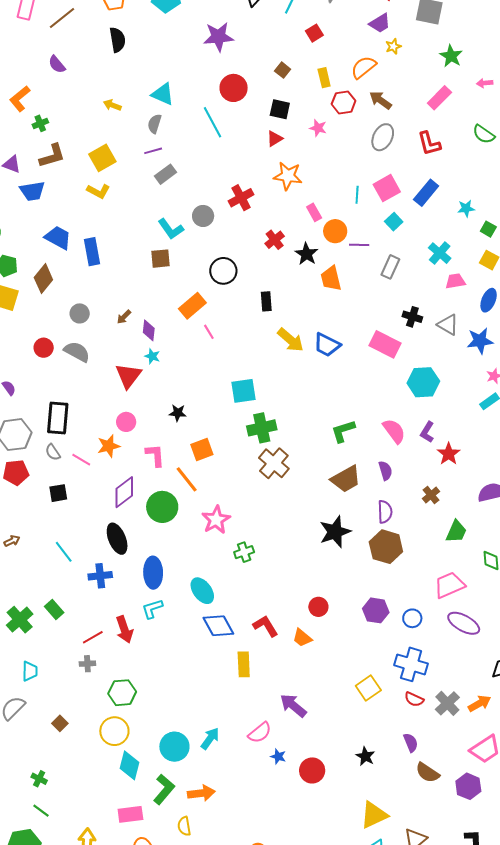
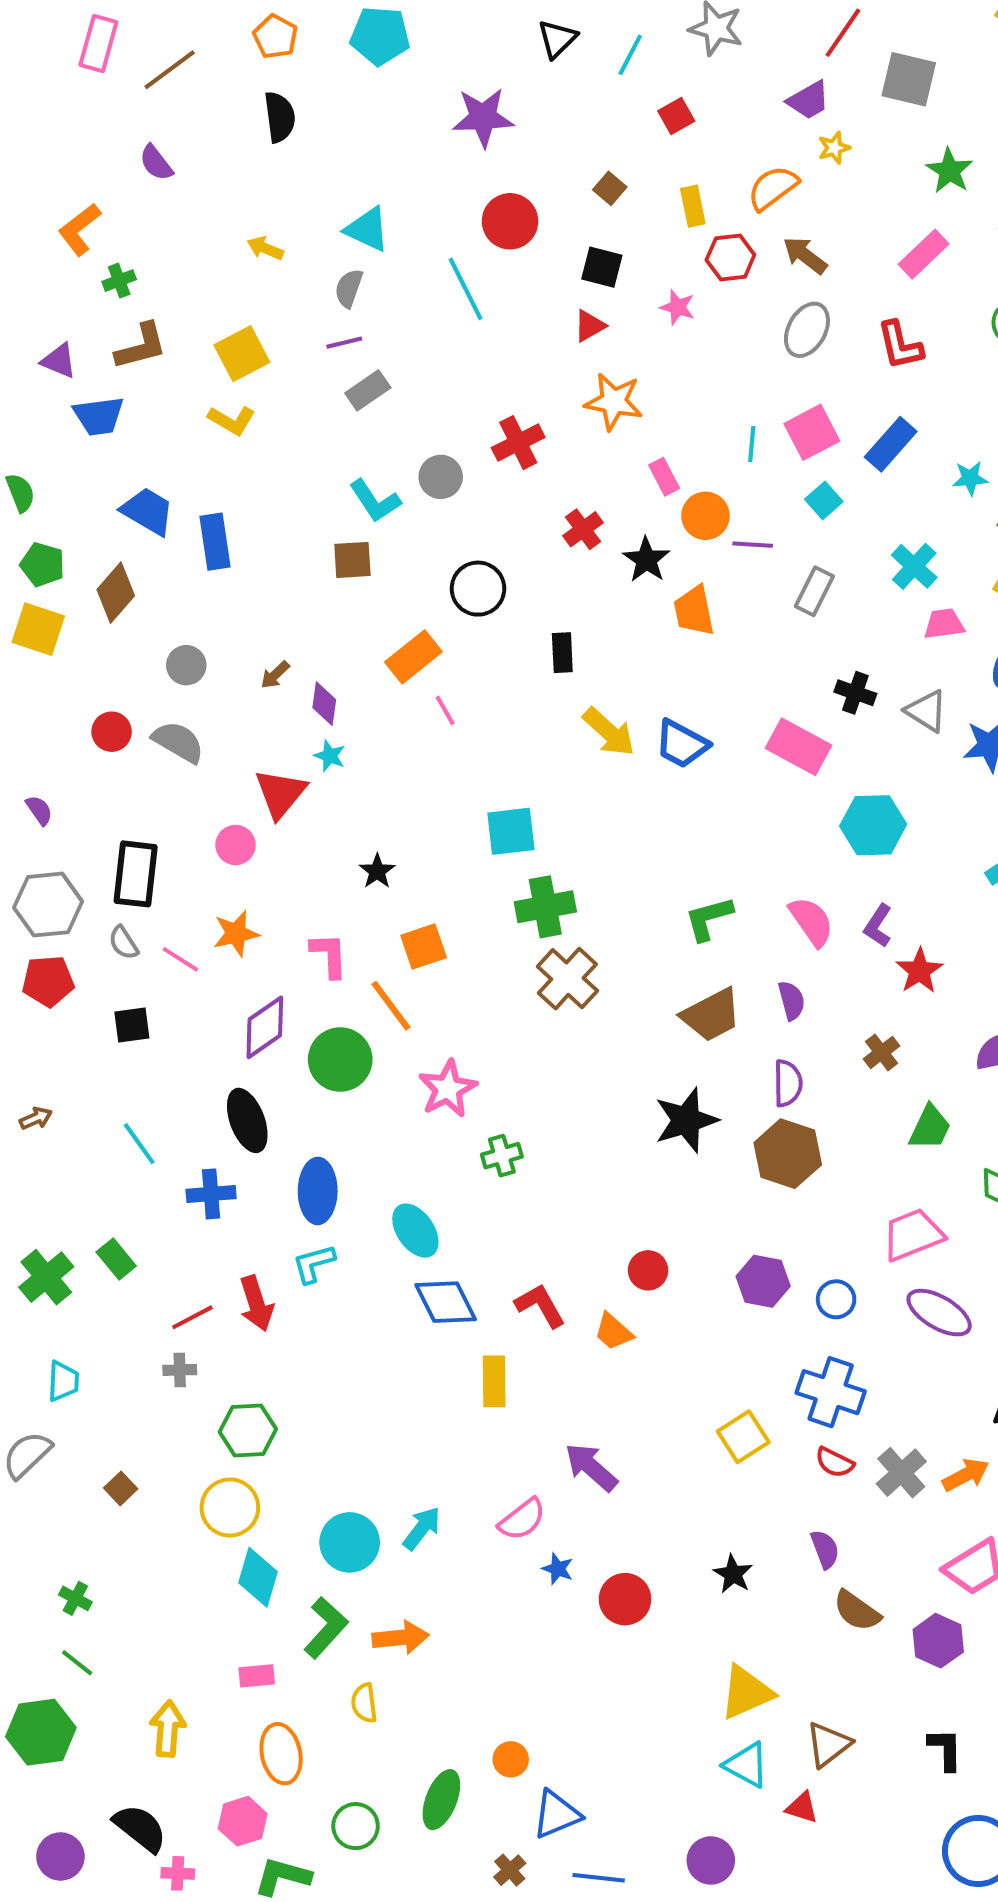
black star: (178, 413) -> (377, 871), turned 30
pink circle: (126, 422) -> (236, 845), moved
pink rectangle: (130, 814) -> (257, 1676), size x0.7

